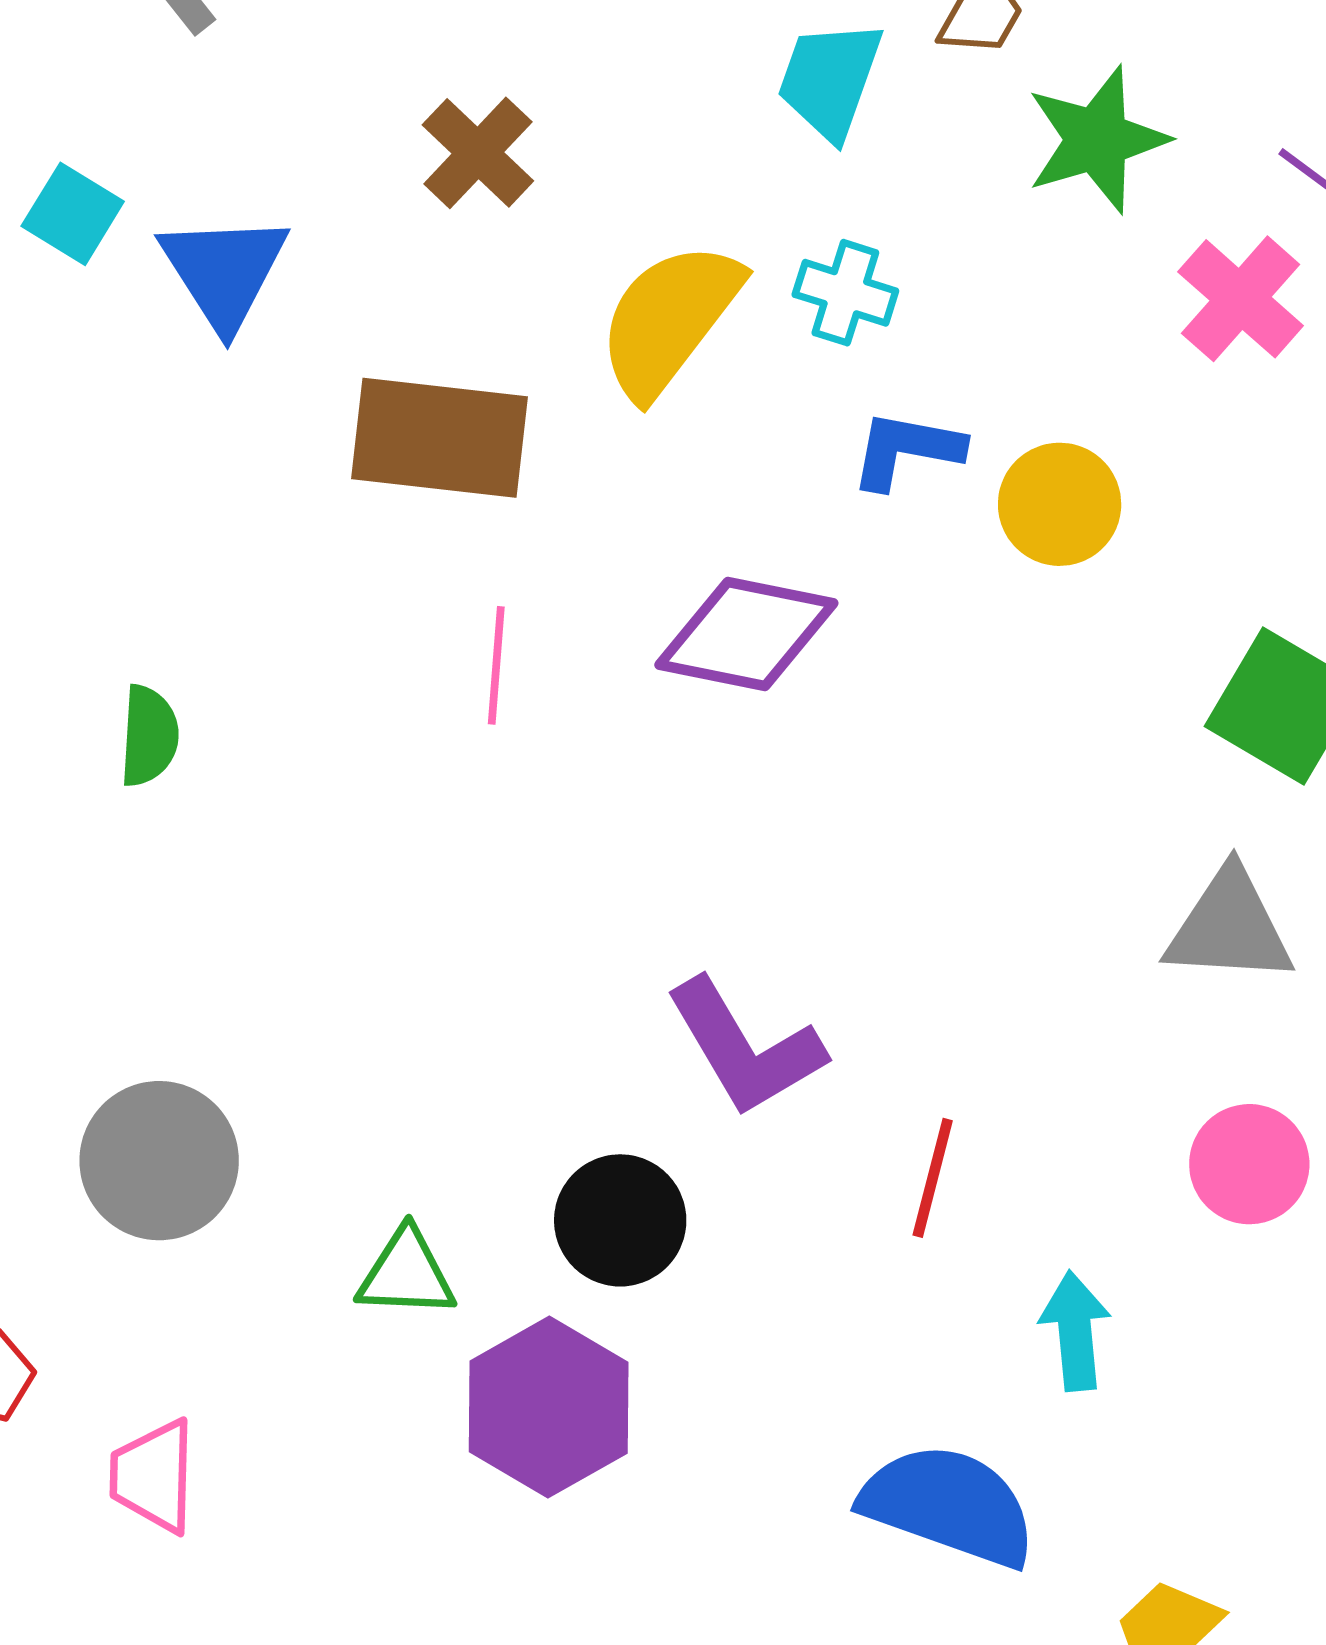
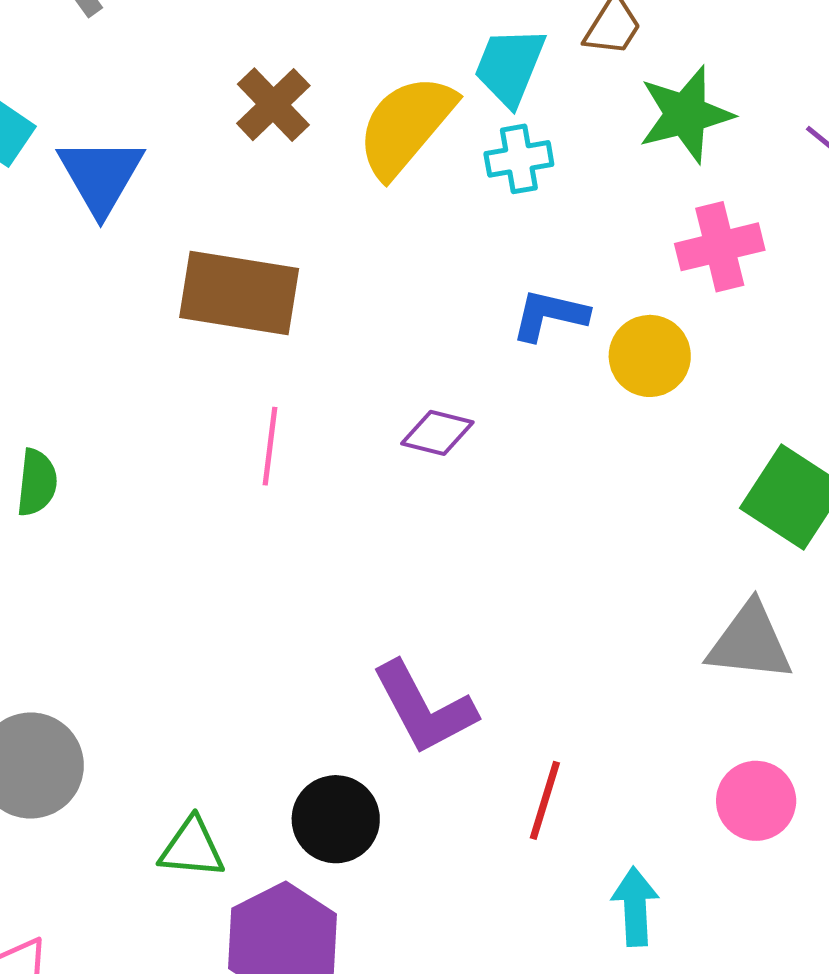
cyan cross: (845, 293) -> (519, 159), moved, turned -30
pink cross: (1241, 299) -> (720, 247), moved, turned 32
yellow semicircle: (669, 320) -> (406, 126), moved
purple diamond: (746, 634) -> (437, 433), size x0.6

